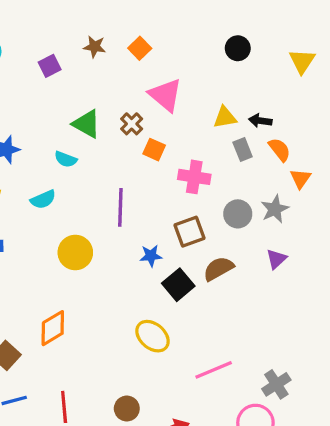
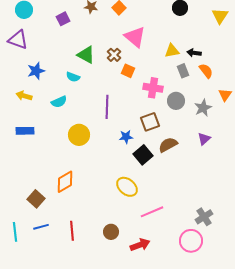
orange triangle: (300, 179) -> (225, 95), moved
gray circle: (238, 214) -> (176, 101), moved
pink line: (214, 370) -> (152, 212), moved

